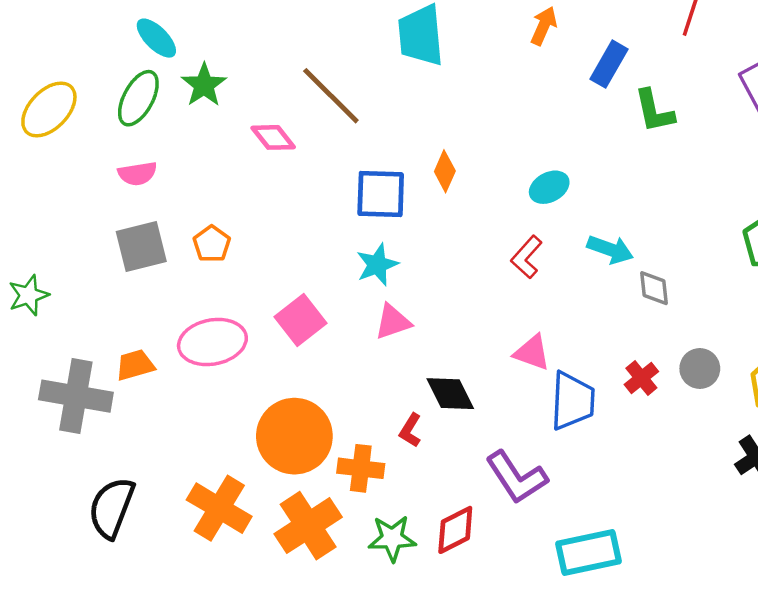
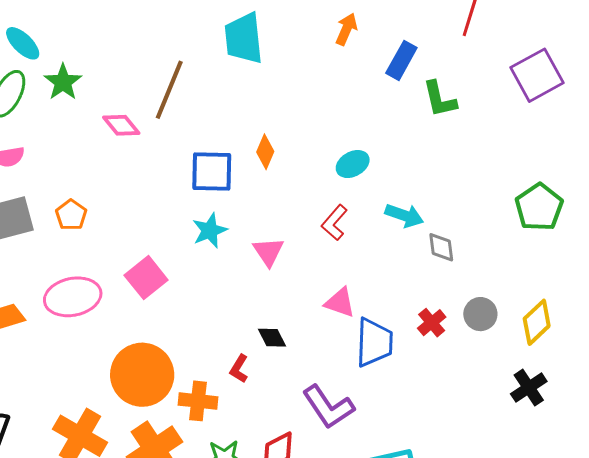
brown line: (331, 96) -> (169, 90), turned 68
pink triangle: (393, 322) -> (268, 252), moved, turned -44
black diamond: (450, 394) -> (272, 338), size x0.7

